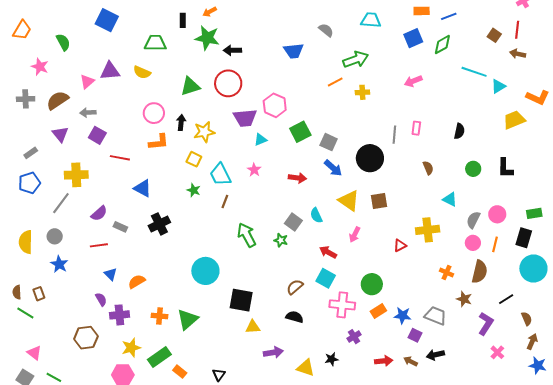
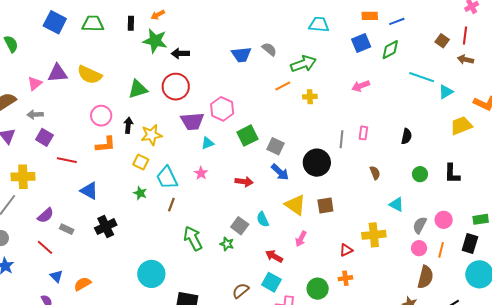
gray semicircle: (326, 30) -> (269, 49), moved
green trapezoid: (155, 43) -> (93, 24), moved
yellow semicircle: (142, 72) -> (90, 75), size x1.4
red line: (99, 245) -> (45, 247), turned 48
orange cross: (447, 272) -> (345, 278), moved, turned -32

